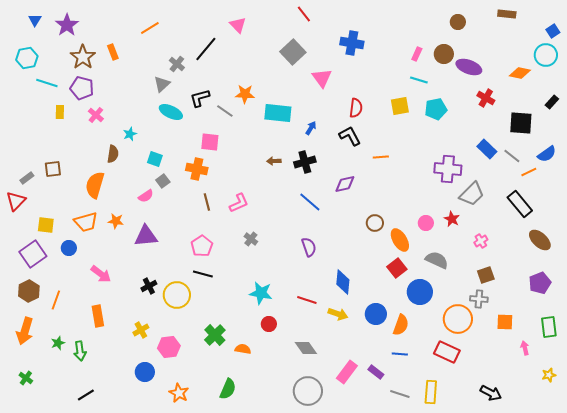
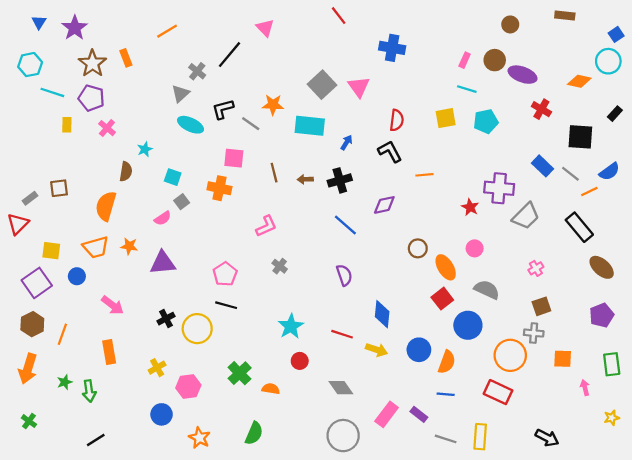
gray square: (293, 52) -> (322, 85), moved
brown line: (207, 202) -> (274, 173), moved
red star: (452, 219) -> (470, 207), moved
cyan star: (261, 293) -> (291, 326), turned 30

